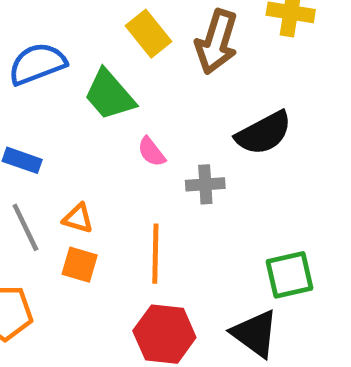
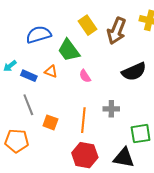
gray cross: (205, 184) -> (111, 109), moved
orange triangle: (78, 218) -> (51, 71), moved
black triangle: (255, 334) -> (124, 158), turned -30

